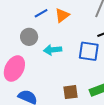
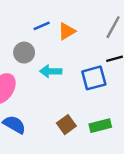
blue square: (89, 51) -> (94, 78), turned -30
brown square: (71, 92) -> (66, 125), turned -35

